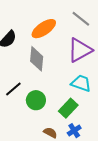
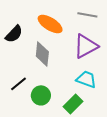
gray line: (81, 19) -> (87, 15), turned -30
orange ellipse: (44, 29) -> (50, 24), turned 65

